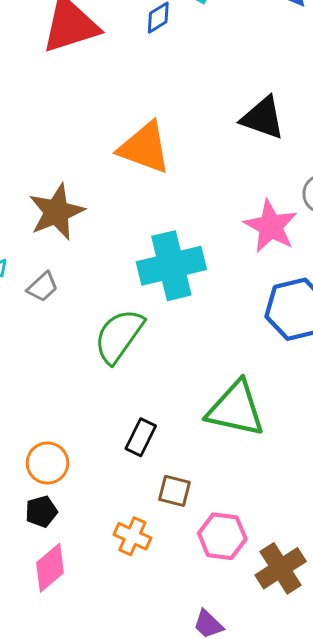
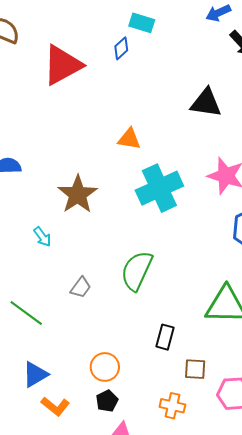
orange triangle: (144, 148) -> (129, 139), size x0.6
cyan cross: (171, 266) -> (159, 188), moved
gray trapezoid: (43, 287) -> (81, 287), moved

